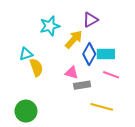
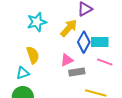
cyan star: (50, 26) -> (37, 22), moved
cyan triangle: (26, 54) -> (23, 73), moved
pink triangle: (72, 73) -> (67, 60), turned -40

